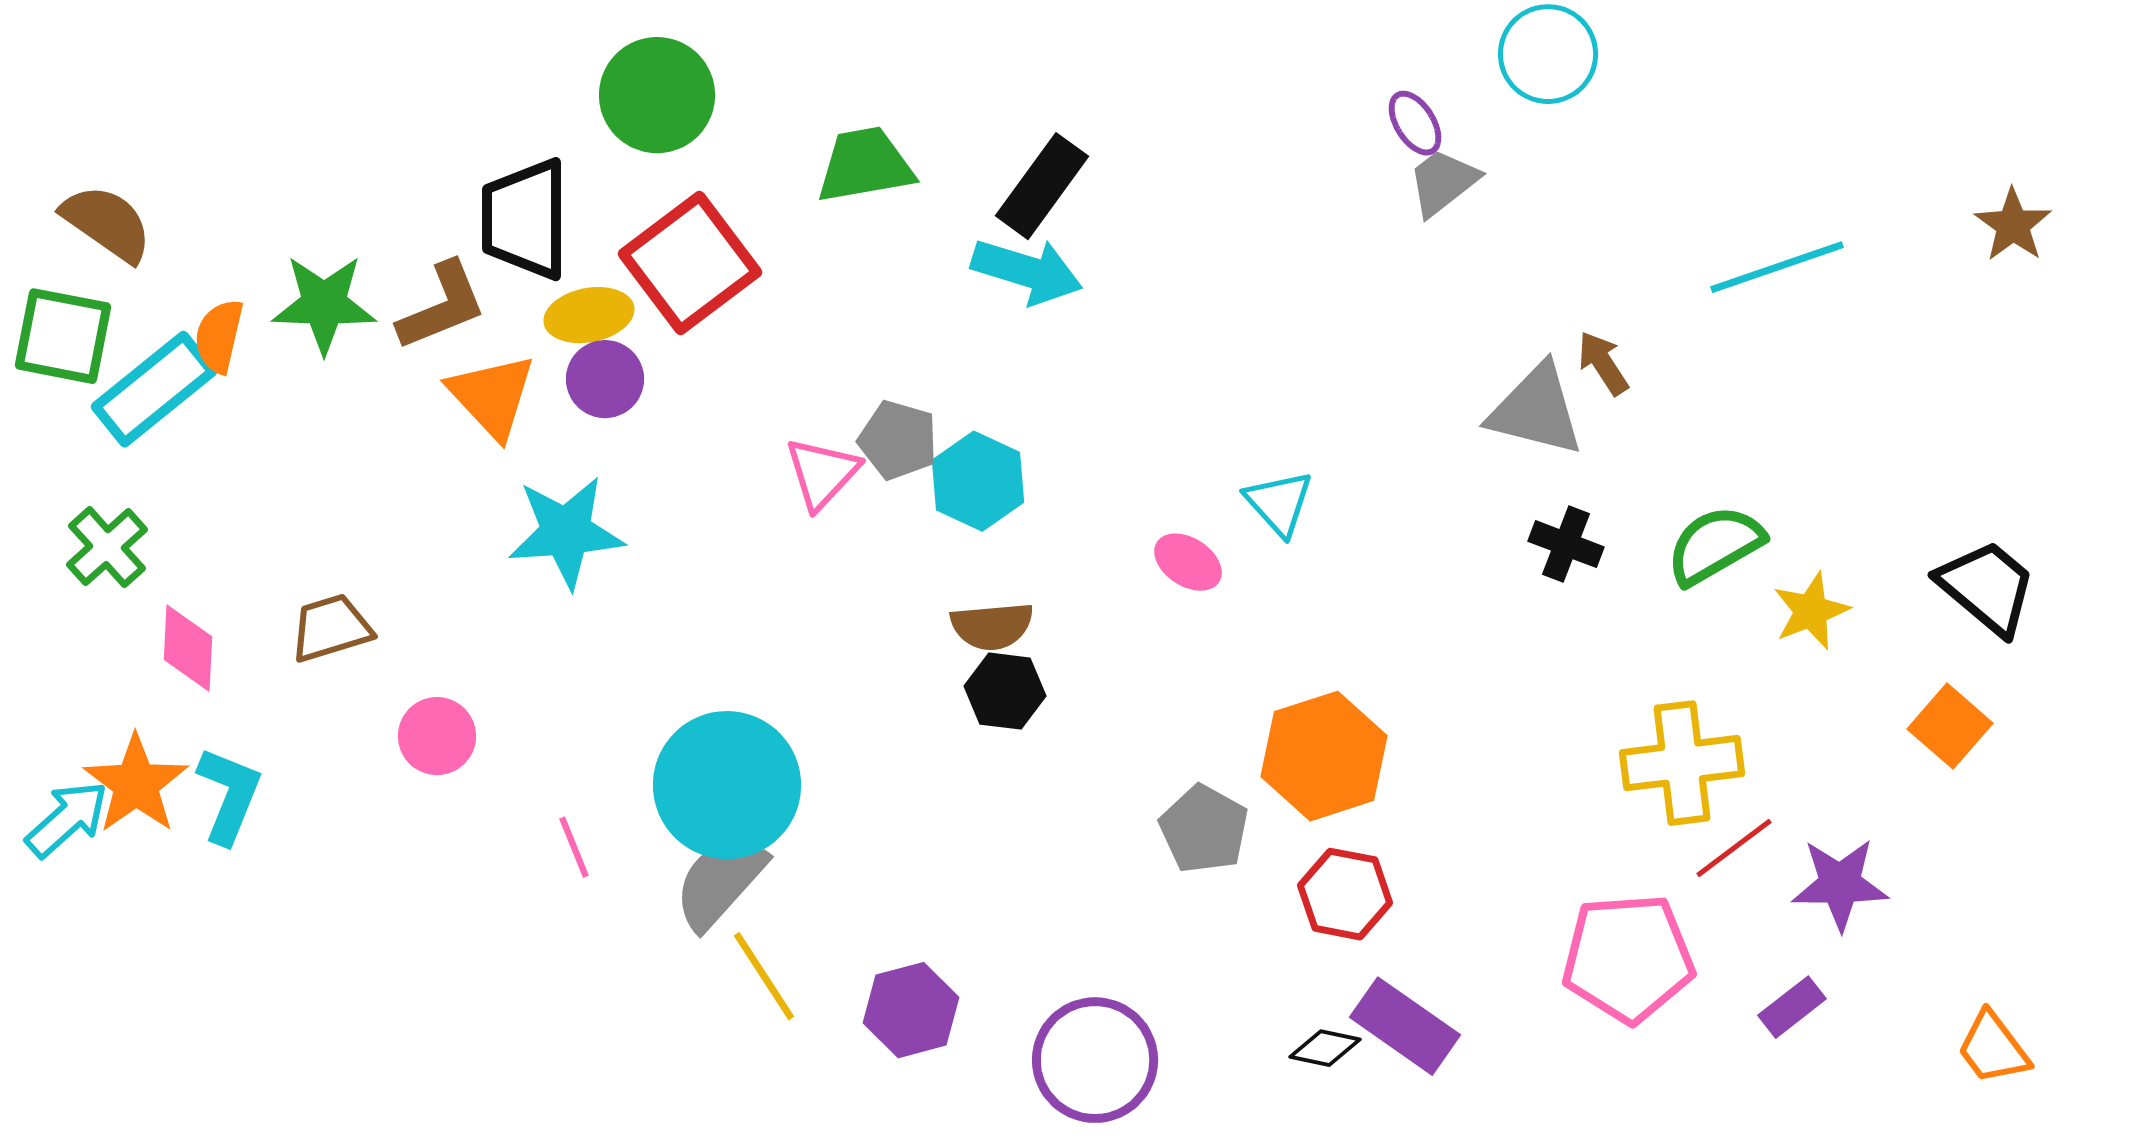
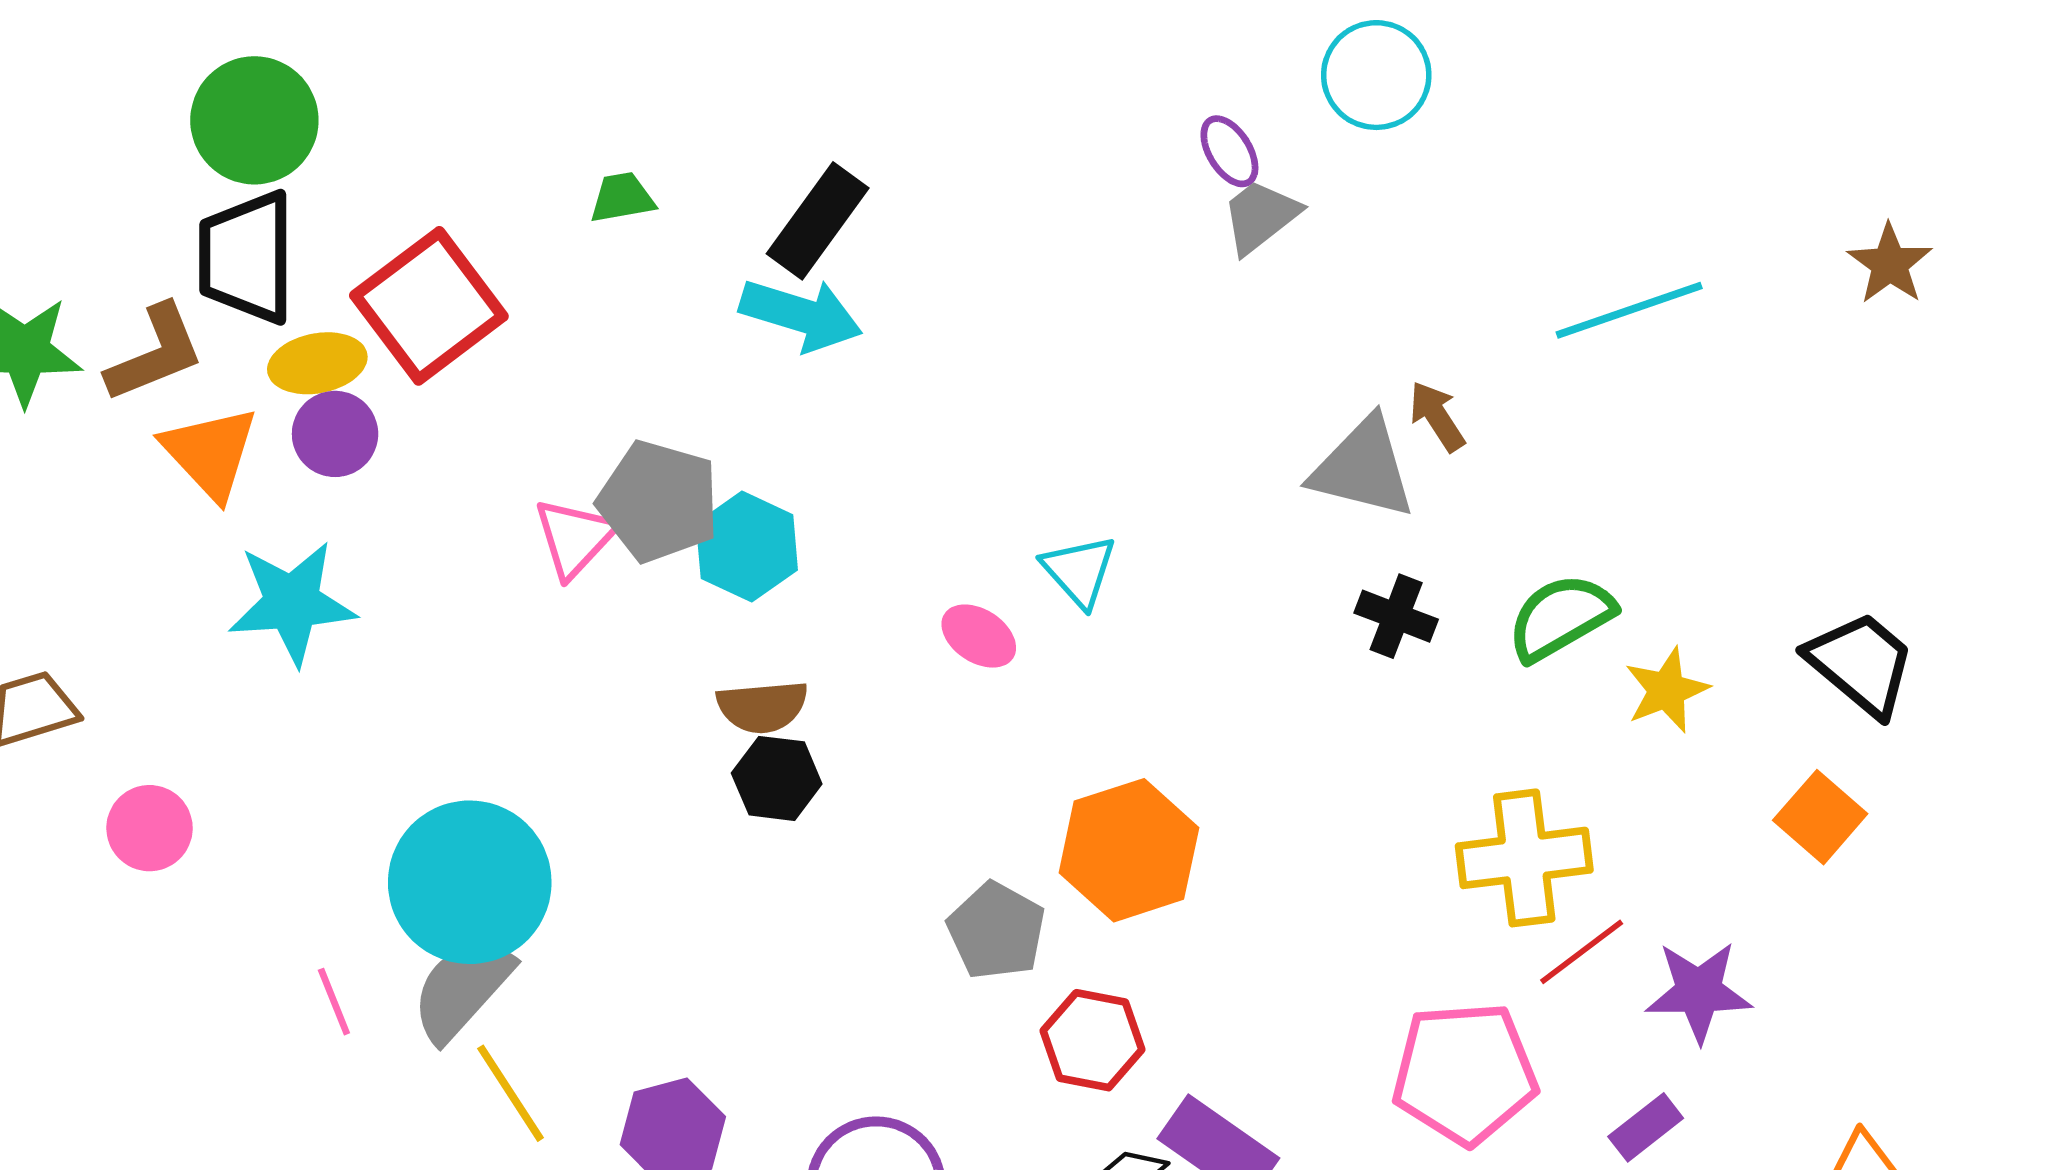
green circle: (657, 95) -> (254, 120), moved
green trapezoid: (865, 165) -> (622, 198), size x0.6
gray pentagon: (898, 440) -> (659, 501), size x1.4
pink line: (574, 847) -> (334, 1002), moved
red hexagon: (1345, 894) -> (1093, 1040), moved

